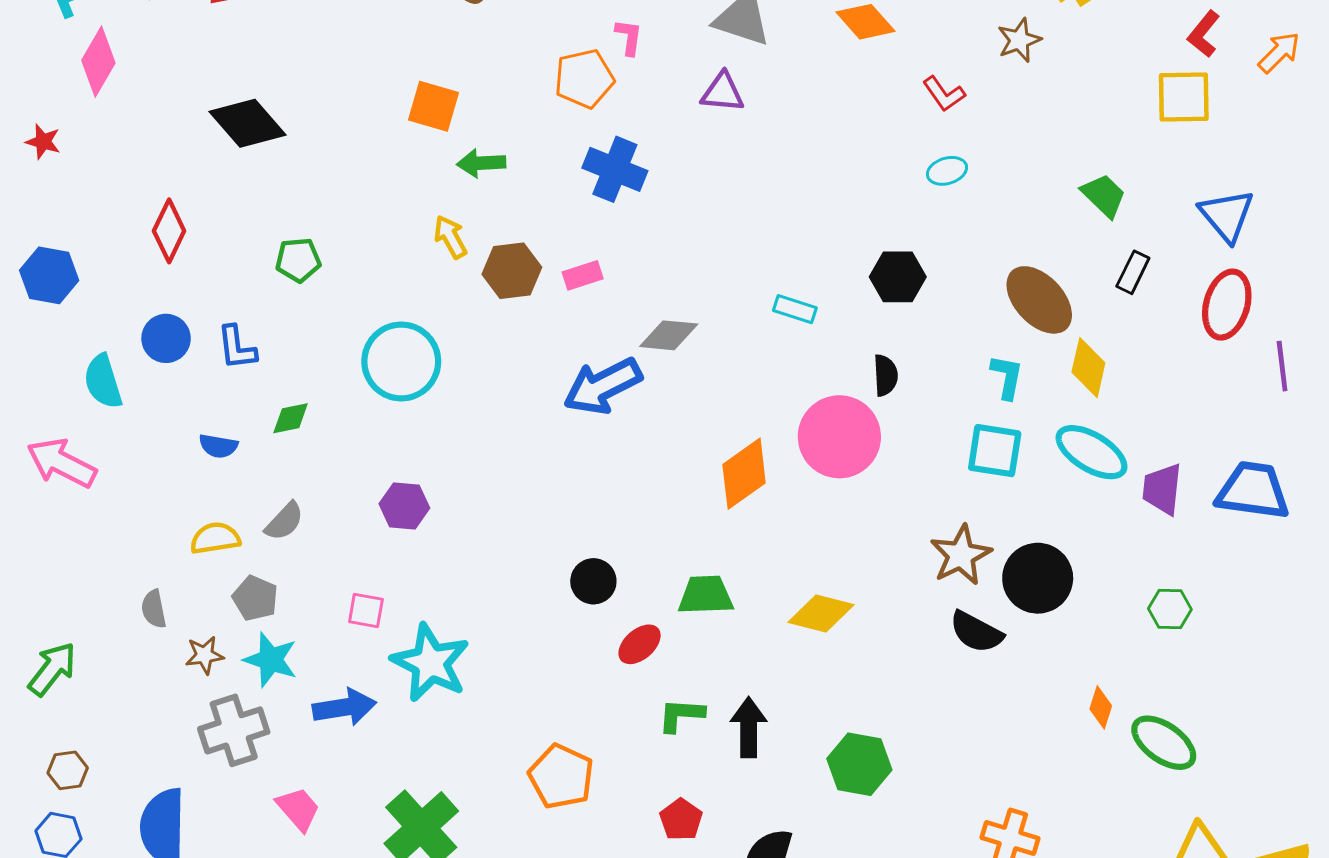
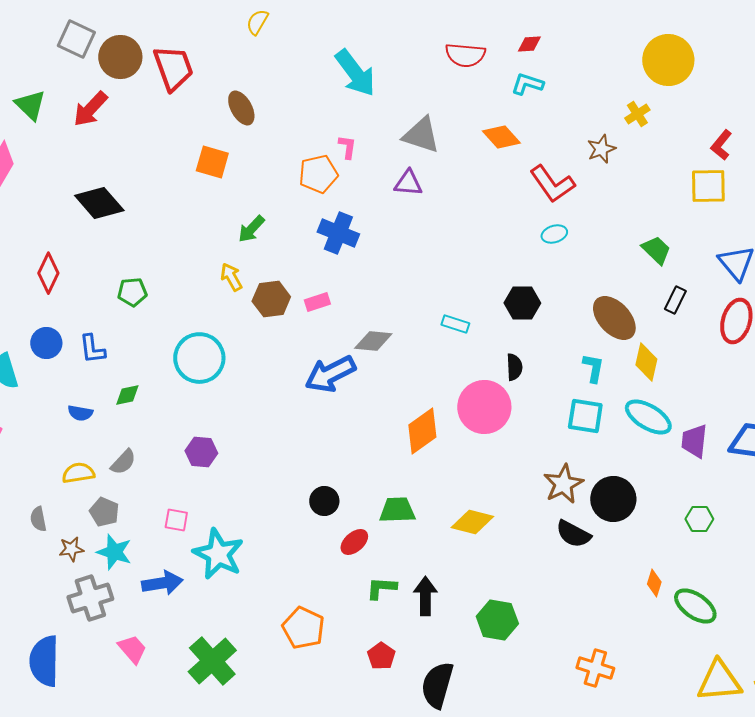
red L-shape: (944, 94) -> (552, 184), size x1.6
orange square: (434, 106) -> (212, 162), moved
green arrow: (481, 163) -> (251, 229), turned -44

